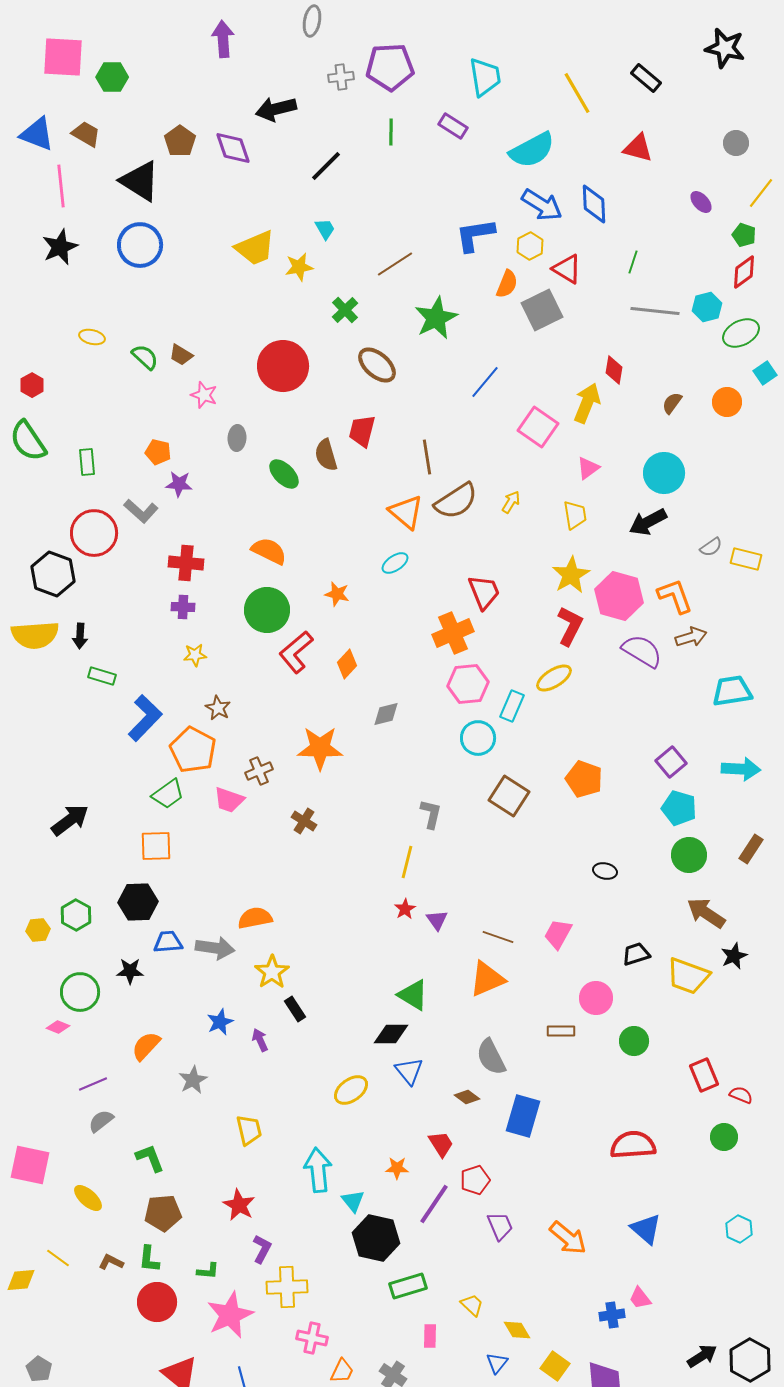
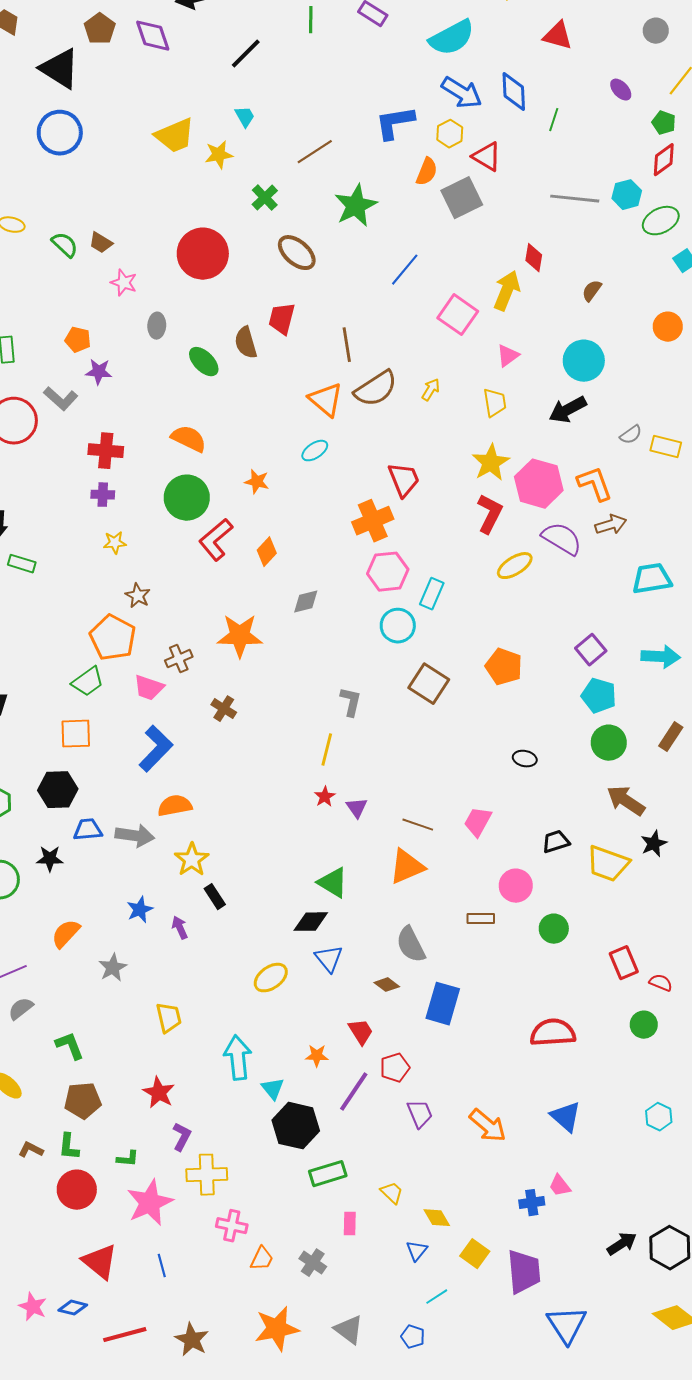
green line: (633, 262) -> (554, 120), moved
orange circle: (727, 402) -> (668, 327), moved
yellow ellipse: (554, 678) -> (515, 566), moved
blue L-shape: (145, 718) -> (156, 749), moved

